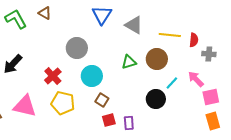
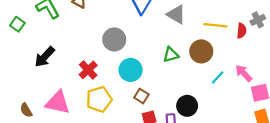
gray cross: (209, 54) -> (258, 20), moved, turned -32
black circle: (156, 99) -> (187, 106), moved
yellow pentagon: (63, 103) -> (99, 99), turned -30

